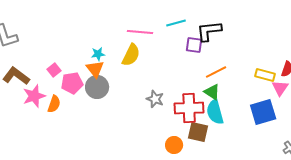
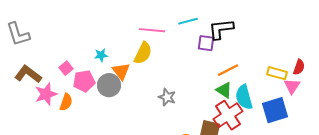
cyan star: (98, 54) -> (101, 55), moved
orange triangle: (95, 69) -> (121, 71), moved
red cross: (189, 108) -> (228, 115), moved, turned -32
cyan semicircle: (215, 112) -> (244, 97), moved

